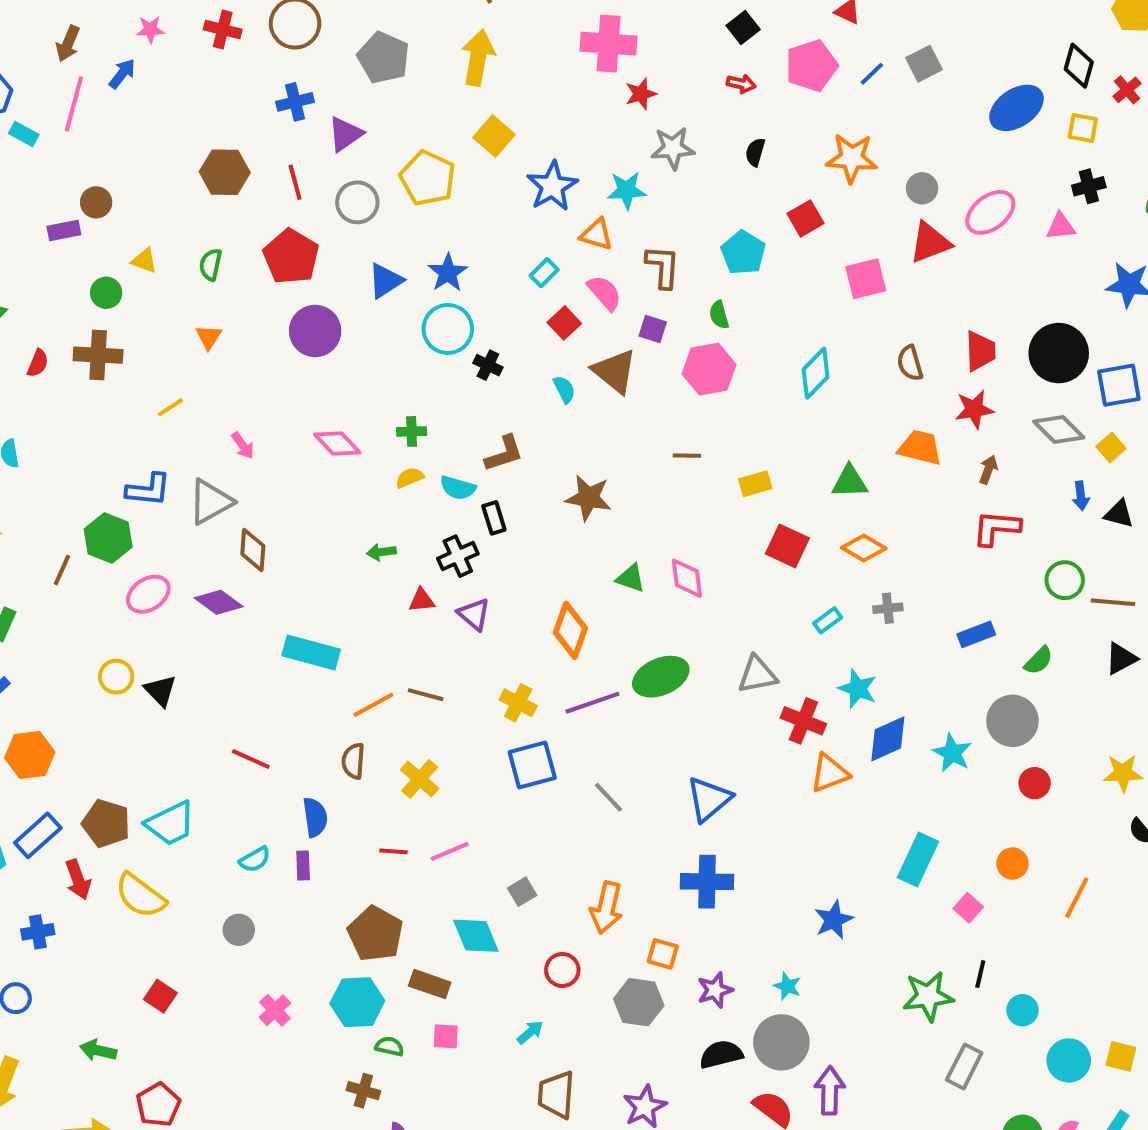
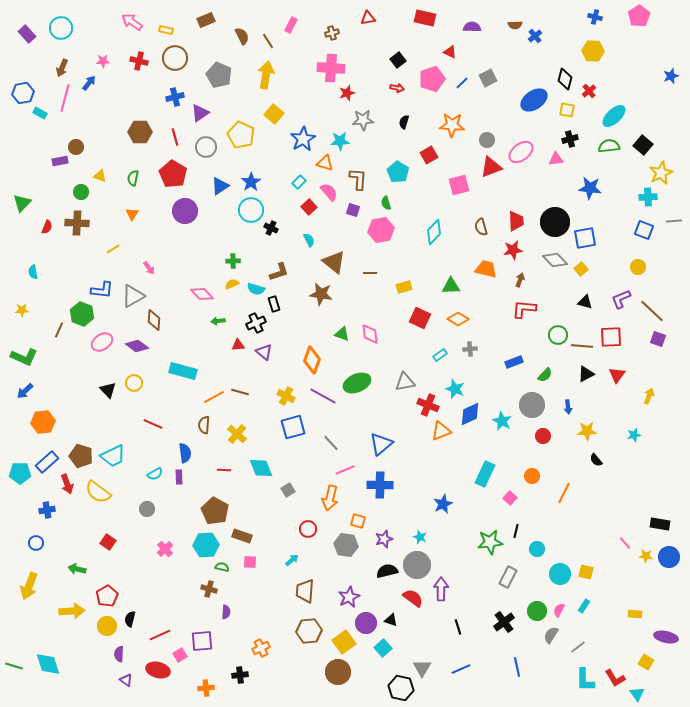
brown triangle: (615, 371) -> (334, 262), moved
pink diamond: (337, 443) -> (202, 294), moved
blue arrow: (1081, 496) -> (568, 407), moved
yellow circle: (116, 677) -> (134, 383), moved
purple line: (592, 703) -> (323, 396), turned 48
pink line: (450, 851) -> (345, 470), moved
cyan diamond: (476, 936) -> (261, 468), moved

